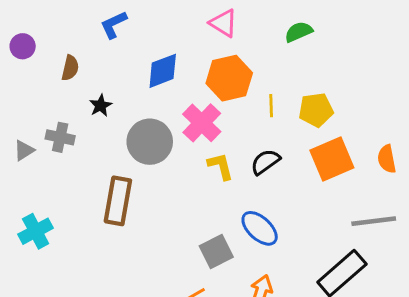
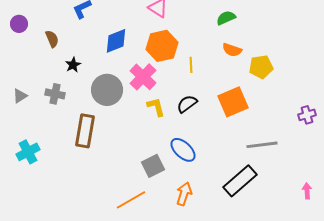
green semicircle: (299, 32) -> (226, 18), moved
brown semicircle: (70, 68) -> (52, 39), turned -36
yellow pentagon: (316, 110) -> (261, 67), moved
gray cross: (60, 137) -> (55, 94), moved
orange semicircle: (387, 159) -> (232, 50), moved, turned -60

